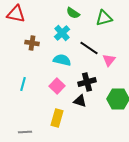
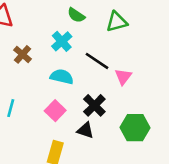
brown cross: (32, 43) -> (23, 54), turned 32
black cross: (87, 82) -> (94, 105), turned -30

